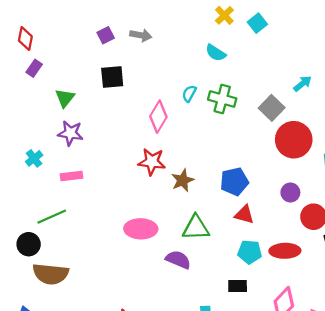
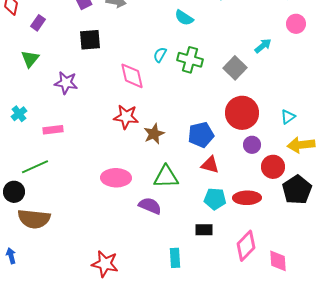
purple rectangle: (34, 68) -> (38, 23), moved
green triangle: (65, 98) -> (30, 59), moved
pink diamond: (158, 117) -> (132, 76), turned -44
purple star: (70, 133) -> (66, 83), moved
red circle: (294, 140) -> (242, 113), moved

